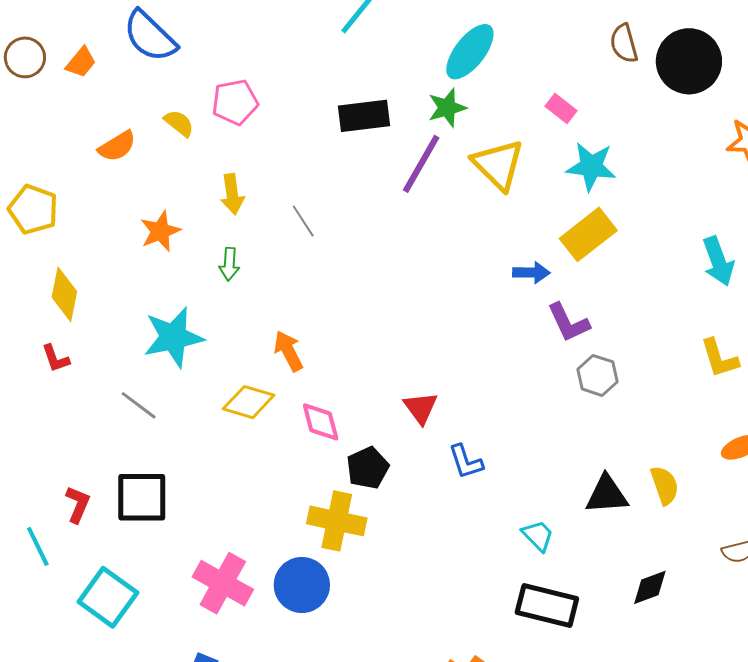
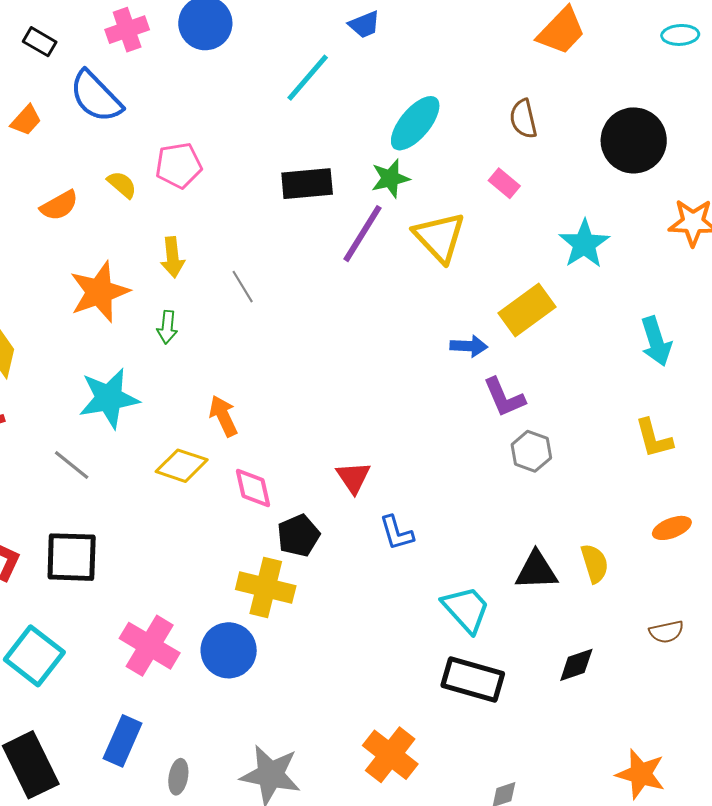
brown semicircle: (624, 43) -> (523, 119), moved
cyan star: (591, 166) -> (584, 244), moved, turned 30
orange star: (160, 231) -> (99, 292), size x1.5
cyan trapezoid: (538, 536) -> (466, 609), size x1.5

